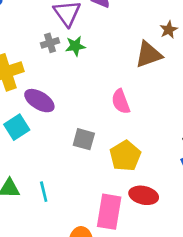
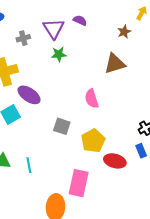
brown star: (169, 30) -> (124, 32), moved
gray cross: (50, 43) -> (23, 38), moved
red ellipse: (144, 195) -> (115, 161), moved

